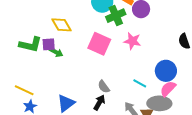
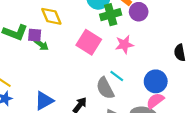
pink star: (132, 41) -> (124, 44), turned -30
cyan line: (140, 83) -> (117, 76), moved
gray semicircle: (104, 87) -> (105, 88), moved, size x1.5

